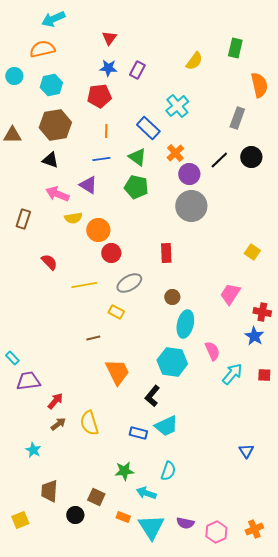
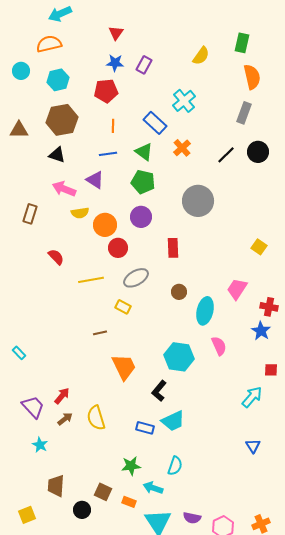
orange semicircle: (259, 85) -> (252, 77), moved
purple circle: (189, 174) -> (141, 217), moved
cyan ellipse: (185, 324) -> (205, 311), moved
cyan arrow: (232, 374) -> (252, 397), moved
purple trapezoid: (28, 381) -> (33, 407), moved, turned 55
orange rectangle: (123, 517) -> (129, 502), moved

